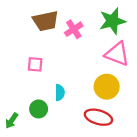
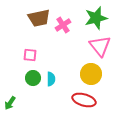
pink triangle: (117, 54) -> (100, 46), turned 30
green circle: (39, 109) -> (33, 78), moved

